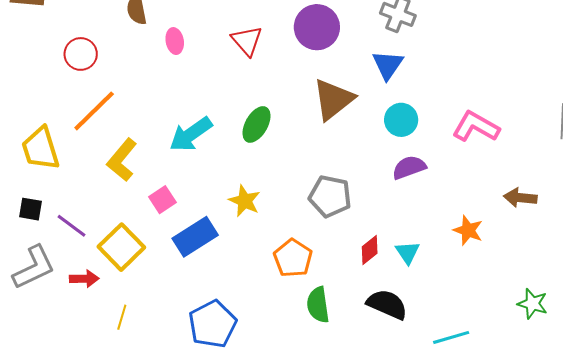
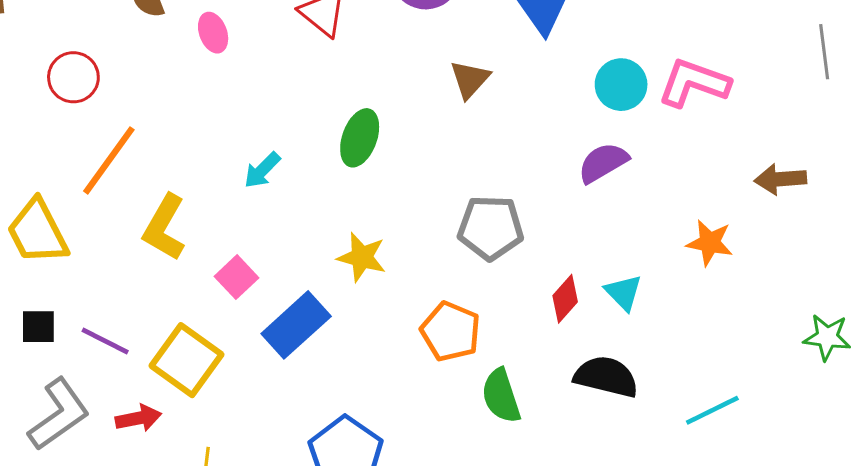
brown triangle: (333, 99) -> (470, 79), size x0.6
cyan circle: (401, 120) -> (621, 85), moved
cyan arrow: (191, 134) -> (262, 170), size x0.6

